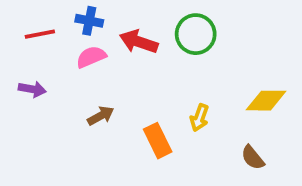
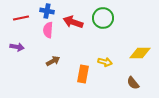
pink semicircle: (91, 57) -> (48, 30), turned -63
yellow arrow: (199, 118) -> (105, 62), turned -96
orange rectangle: (158, 141) -> (83, 74), turned 36

